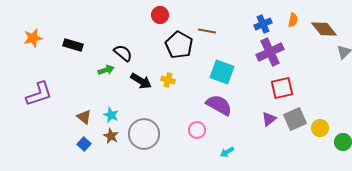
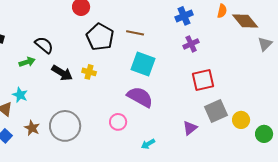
orange semicircle: (293, 20) -> (222, 11), moved
brown line: (207, 31) -> (135, 33), moved
purple cross: (270, 52) -> (191, 44), size x0.6
cyan star: (111, 115) -> (20, 95), moved
purple triangle: (269, 119) -> (190, 128), moved

